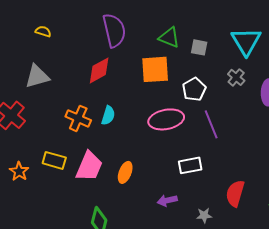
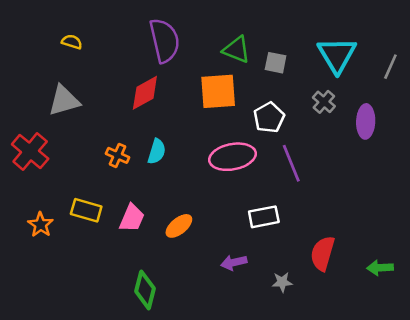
orange cross: (78, 118) -> (118, 155), size x0.7
pink trapezoid: (89, 166) -> (132, 218), size x0.7
orange ellipse: (125, 172) -> (179, 226), turned 30

